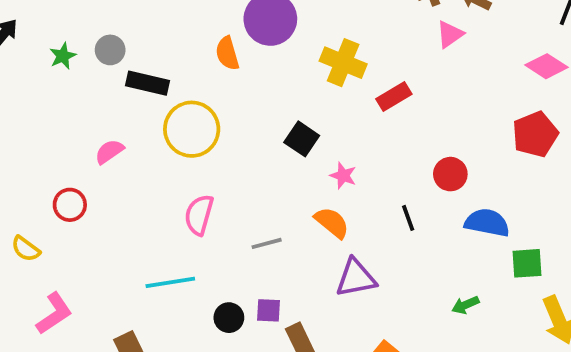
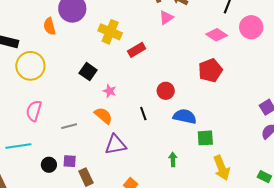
green arrow: (465, 305) -> (173, 159), turned 112

